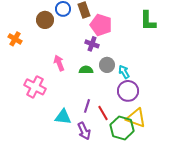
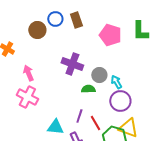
pink pentagon: (101, 25) -> (110, 35), moved
purple cross: (92, 44) -> (72, 64), moved, size x1.5
pink arrow: (59, 63) -> (28, 73), moved
green semicircle: (86, 70) -> (88, 89), moved

